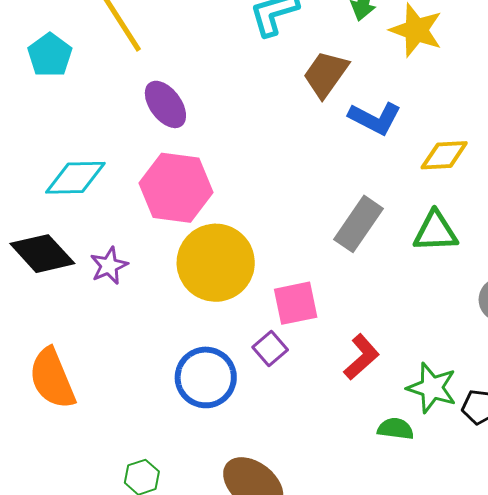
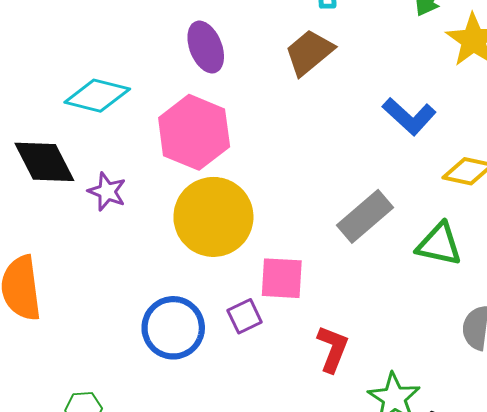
brown trapezoid: (326, 74) -> (309, 52), moved
purple star: (109, 266) -> (107, 192), turned 30
red L-shape: (361, 357) -> (333, 349), turned -42

